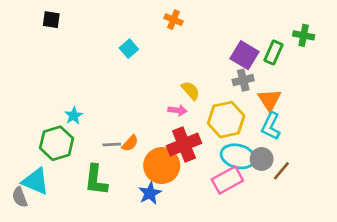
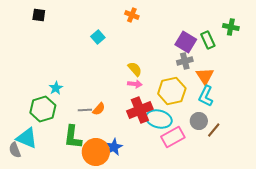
green rectangle: (273, 53) -> (208, 40), turned -48
yellow semicircle: (191, 91) -> (135, 69), moved
cyan ellipse: (238, 156) -> (159, 119), moved
orange circle: (162, 166) -> (96, 152), moved

